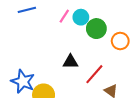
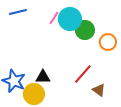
cyan circle: (81, 17) -> (70, 19), size x1.5
black triangle: (70, 62) -> (43, 77), moved

